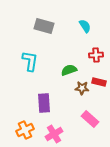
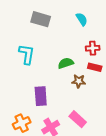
red rectangle: (99, 82) -> (95, 67), moved
pink rectangle: (90, 119) -> (78, 119), moved

